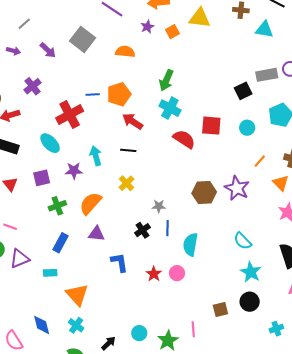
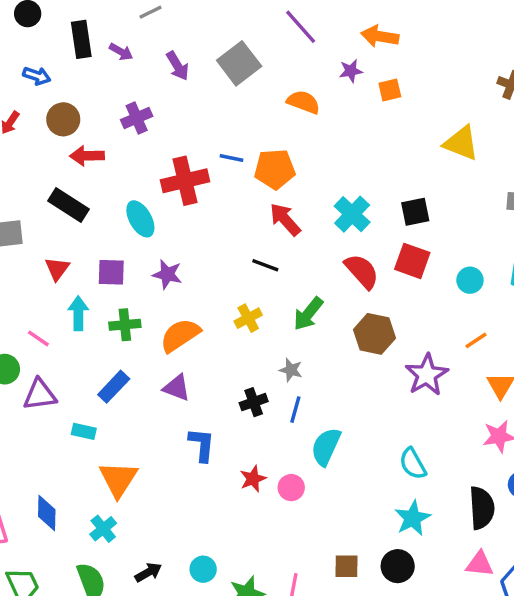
yellow triangle: (200, 18) -> (461, 143), moved
green arrow: (166, 80) -> (308, 314), moved
black square: (243, 91) -> (415, 212), moved
cyan arrow: (96, 156) -> (78, 313), moved
brown hexagon: (204, 193) -> (374, 334), moved

